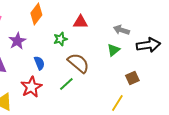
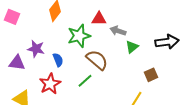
gray arrow: (121, 30) -> (118, 31), moved
green star: (60, 39) -> (79, 36), size x1.6
purple star: (17, 41) -> (36, 49), moved, turned -30

